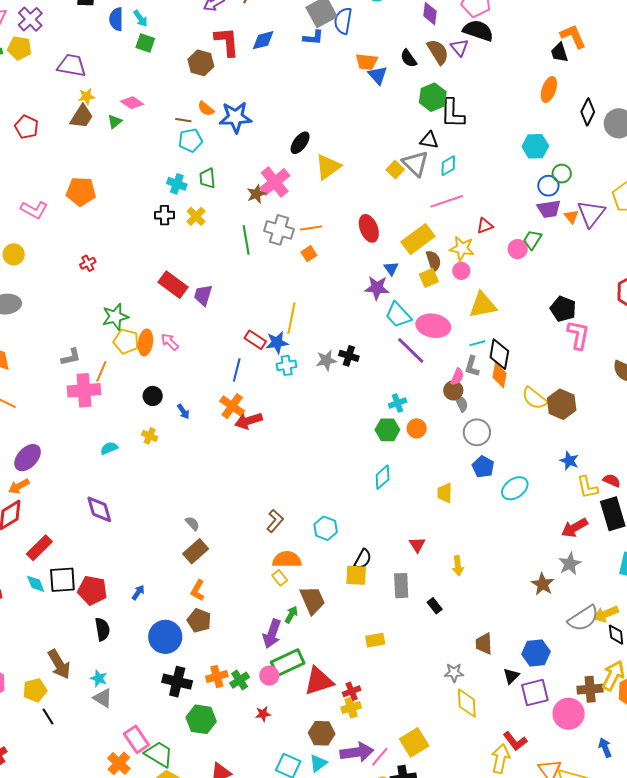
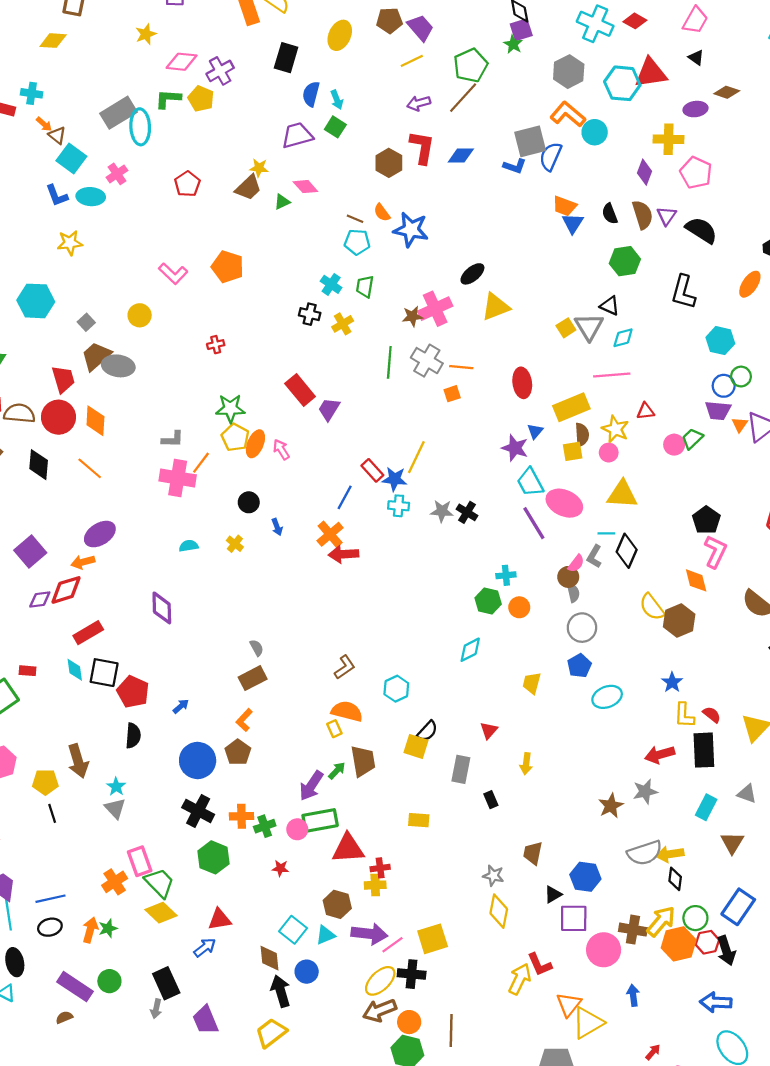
black semicircle: (478, 31) -> (701, 230), moved
purple trapezoid: (72, 65) -> (297, 135), moved, turned -40
black L-shape: (452, 113) -> (683, 292), moved
orange diamond: (500, 375) -> (696, 580), moved, turned -40

